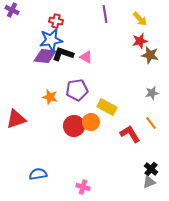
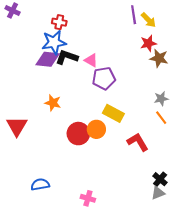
purple line: (105, 14) -> (134, 15), moved
purple pentagon: (77, 90) -> (104, 78), moved
red triangle: (16, 119) -> (17, 126), turned -40
orange line: (151, 123) -> (161, 118), moved

